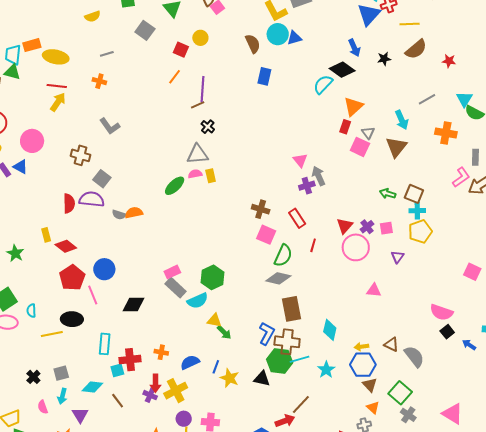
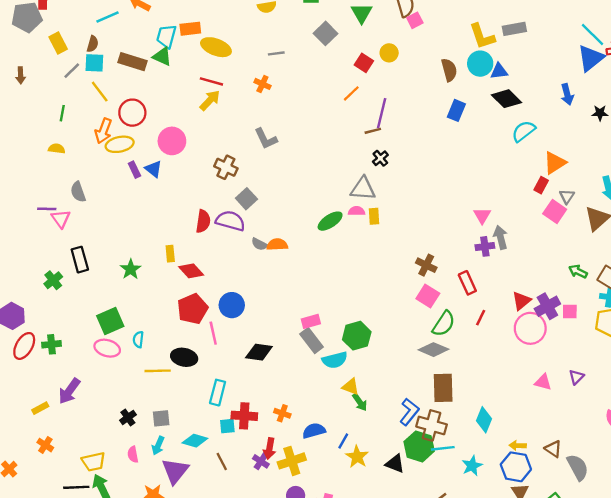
black diamond: (342, 70) -> (507, 99), moved
purple cross: (367, 227) -> (547, 306), size x1.5
purple triangle: (397, 257) -> (576, 377), moved
purple triangle: (80, 415) -> (175, 471), size x1.4

